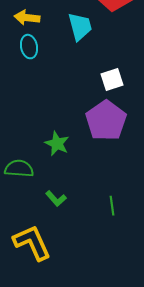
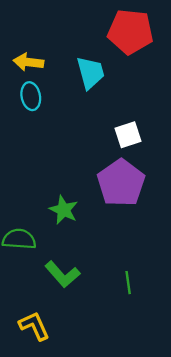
green L-shape: (56, 199) -> (62, 274), size x1.4
yellow L-shape: (32, 243) -> (34, 326), size x0.7

